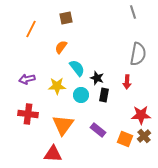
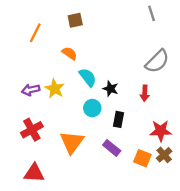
orange semicircle: (61, 47) -> (69, 53), turned 88
gray semicircle: (138, 54) -> (157, 61), turned 35
yellow star: (57, 86) -> (55, 89), moved, turned 30
black rectangle: (104, 95) -> (119, 119), moved
red cross: (28, 114) -> (32, 130), turned -36
red triangle: (53, 154) -> (34, 173), moved

